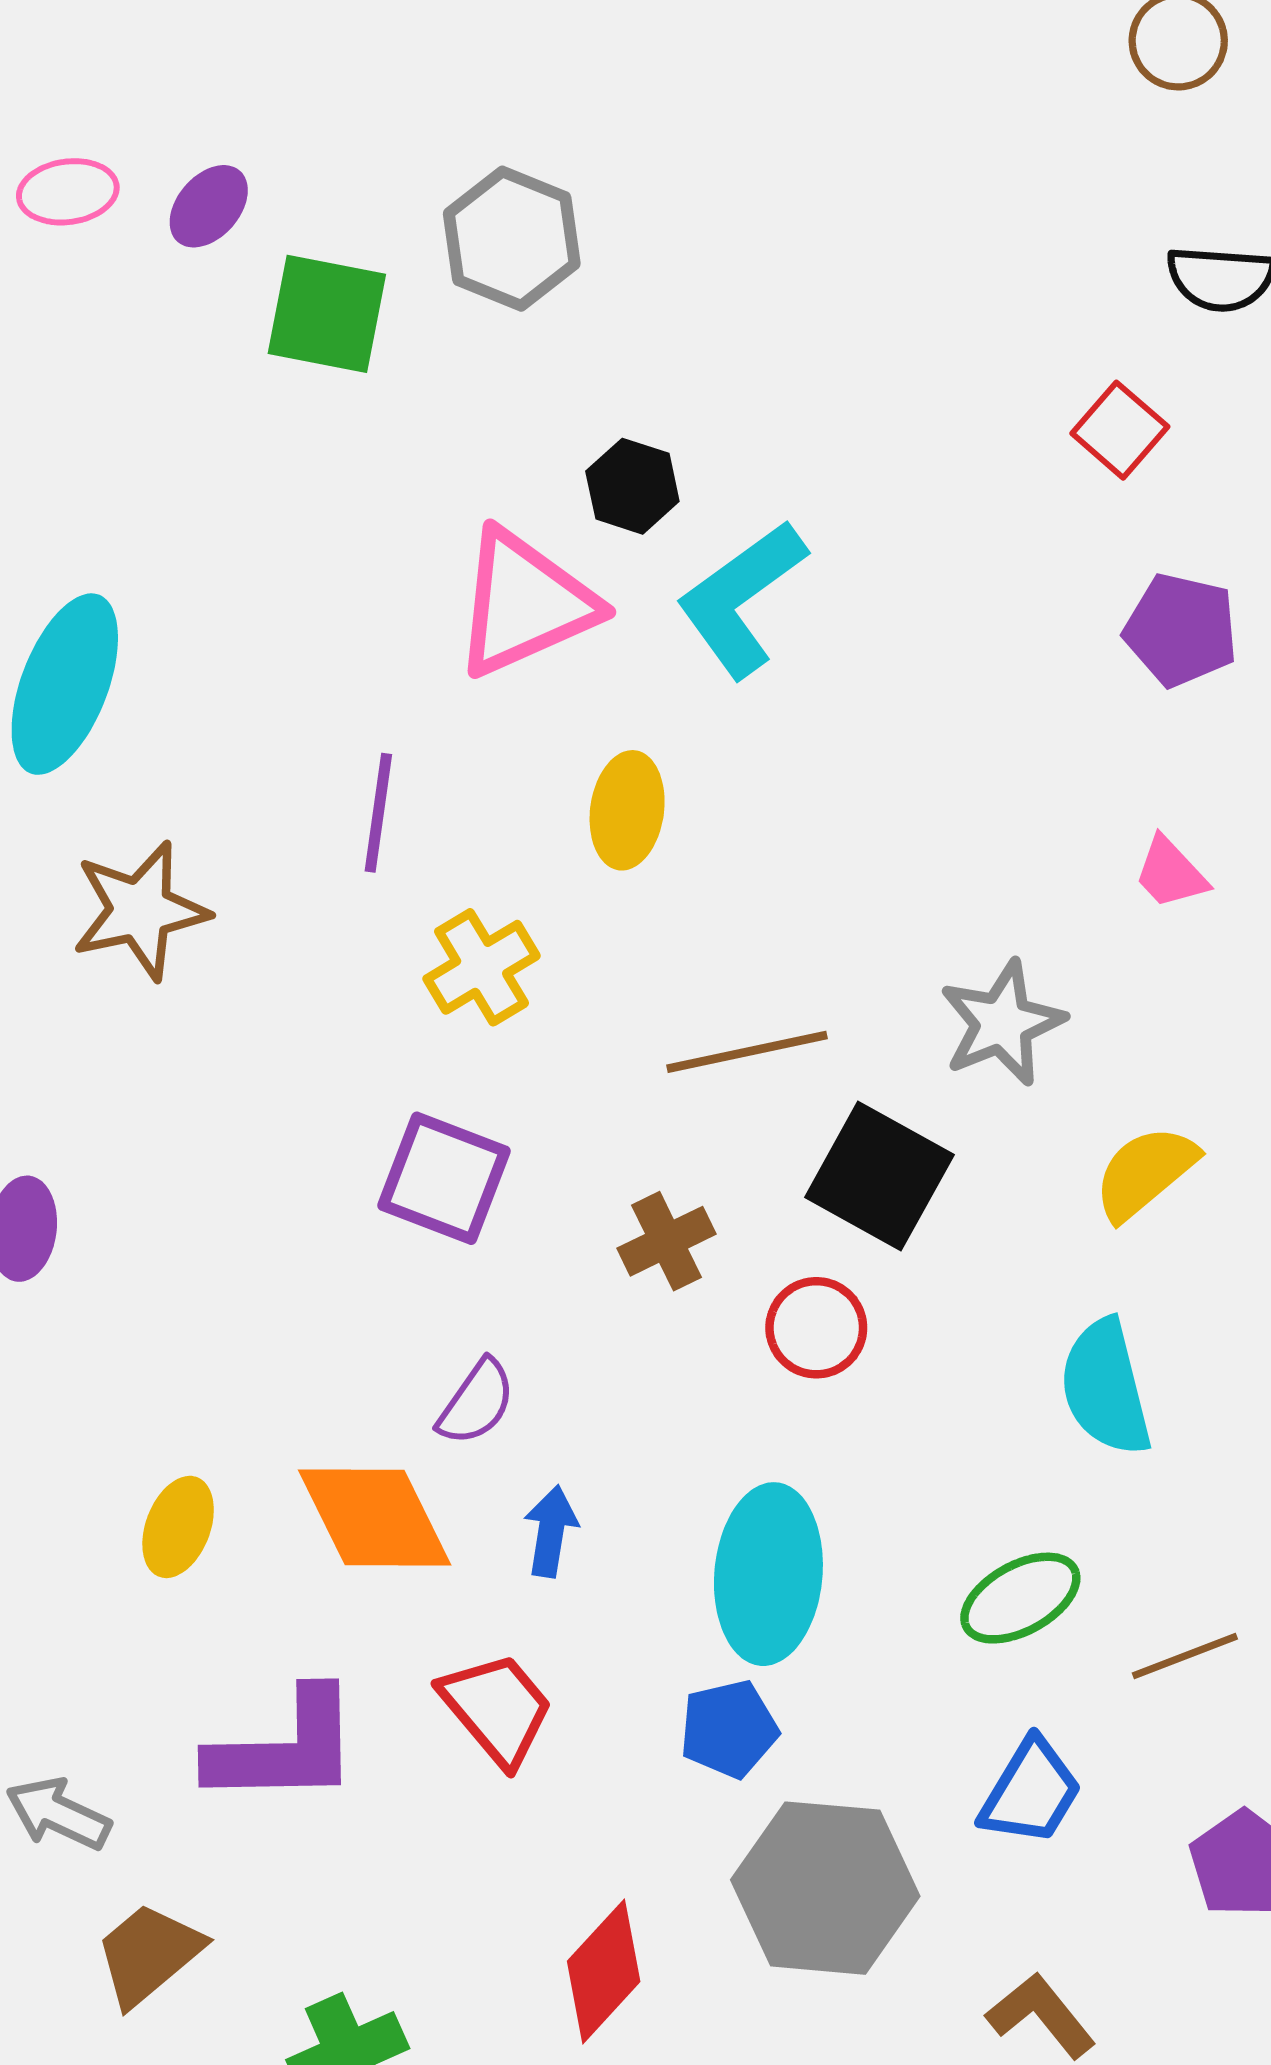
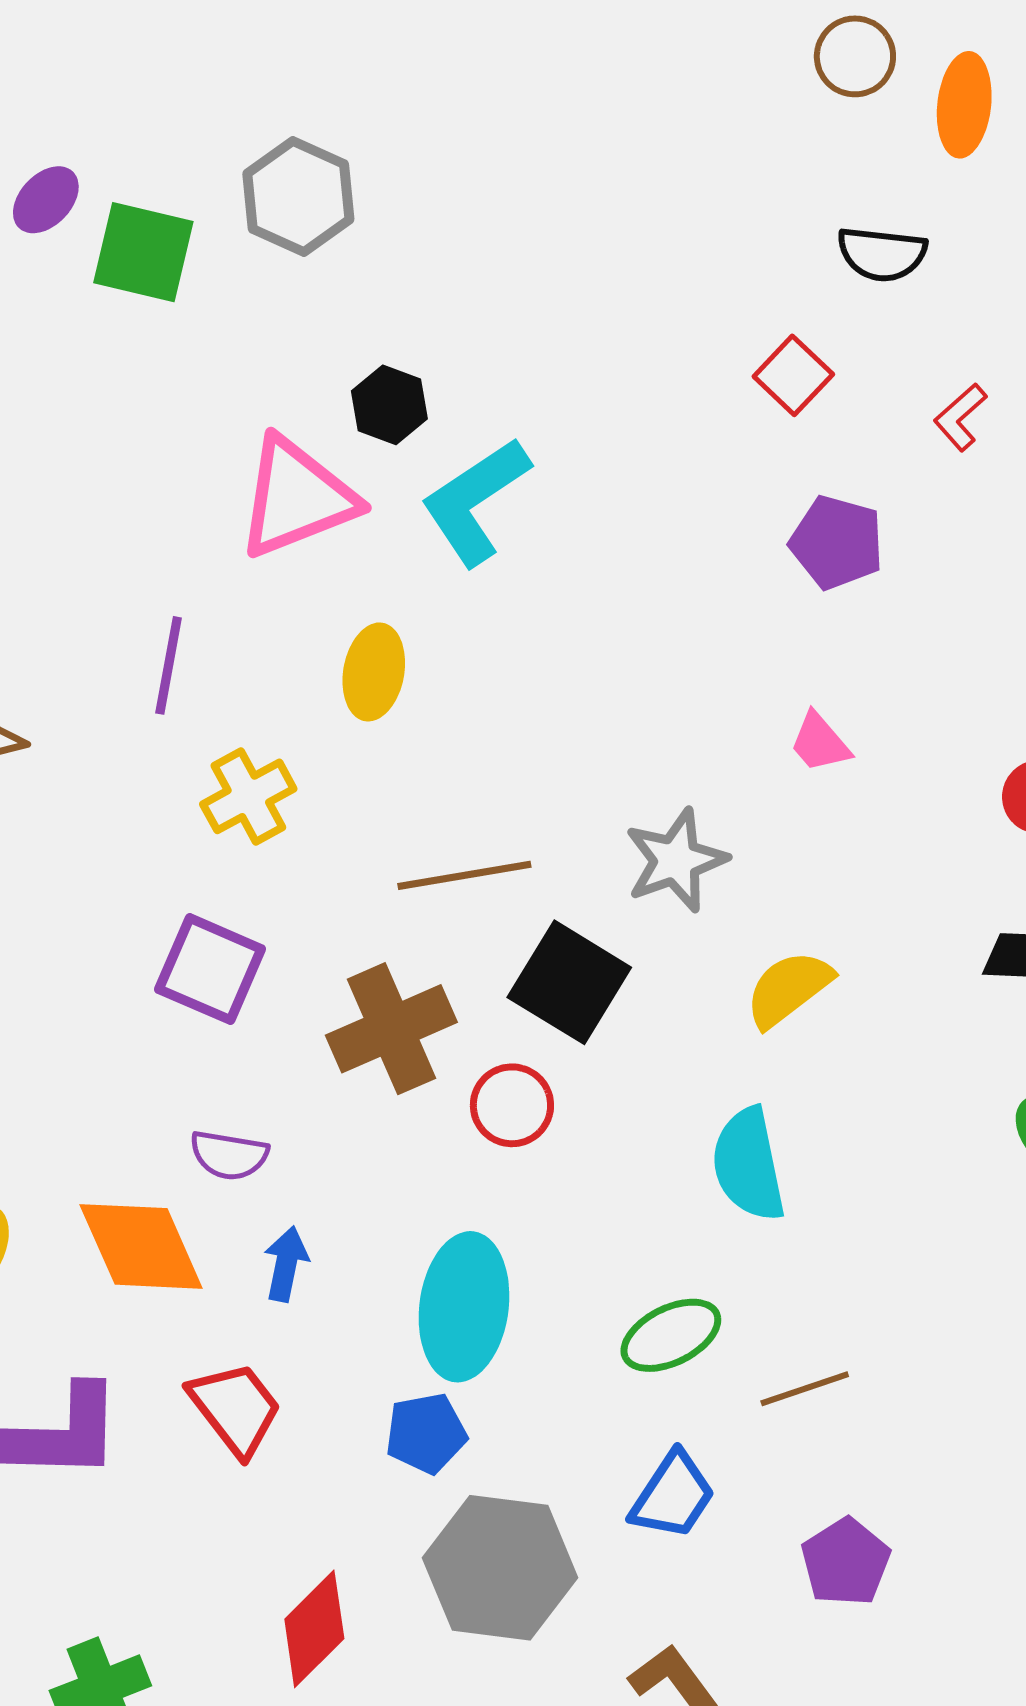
purple ellipse: (209, 206) -> (46, 200), moved
brown cross: (667, 1241) -> (391, 1029), size x1.6
purple semicircle: (476, 1402) -> (229, 1155), turned 62

